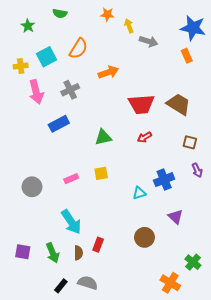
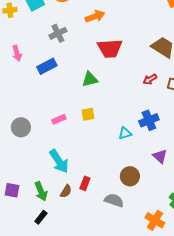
pink arrow: (36, 92) -> (17, 53), moved, size x0.7
red trapezoid: (141, 104) -> (110, 48), moved
red arrow: (144, 137) -> (150, 79), moved
brown semicircle: (78, 253) -> (66, 191), turned 32
gray semicircle: (88, 283) -> (114, 200), moved
black rectangle: (61, 286) -> (41, 217), moved

